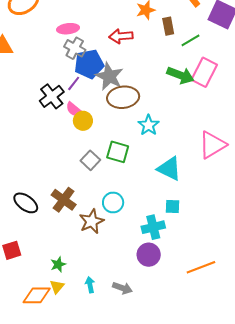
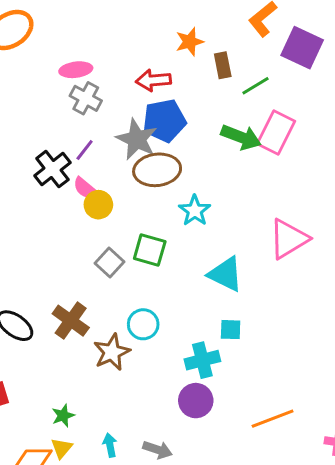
blue pentagon: (89, 64) -> (164, 121), moved

